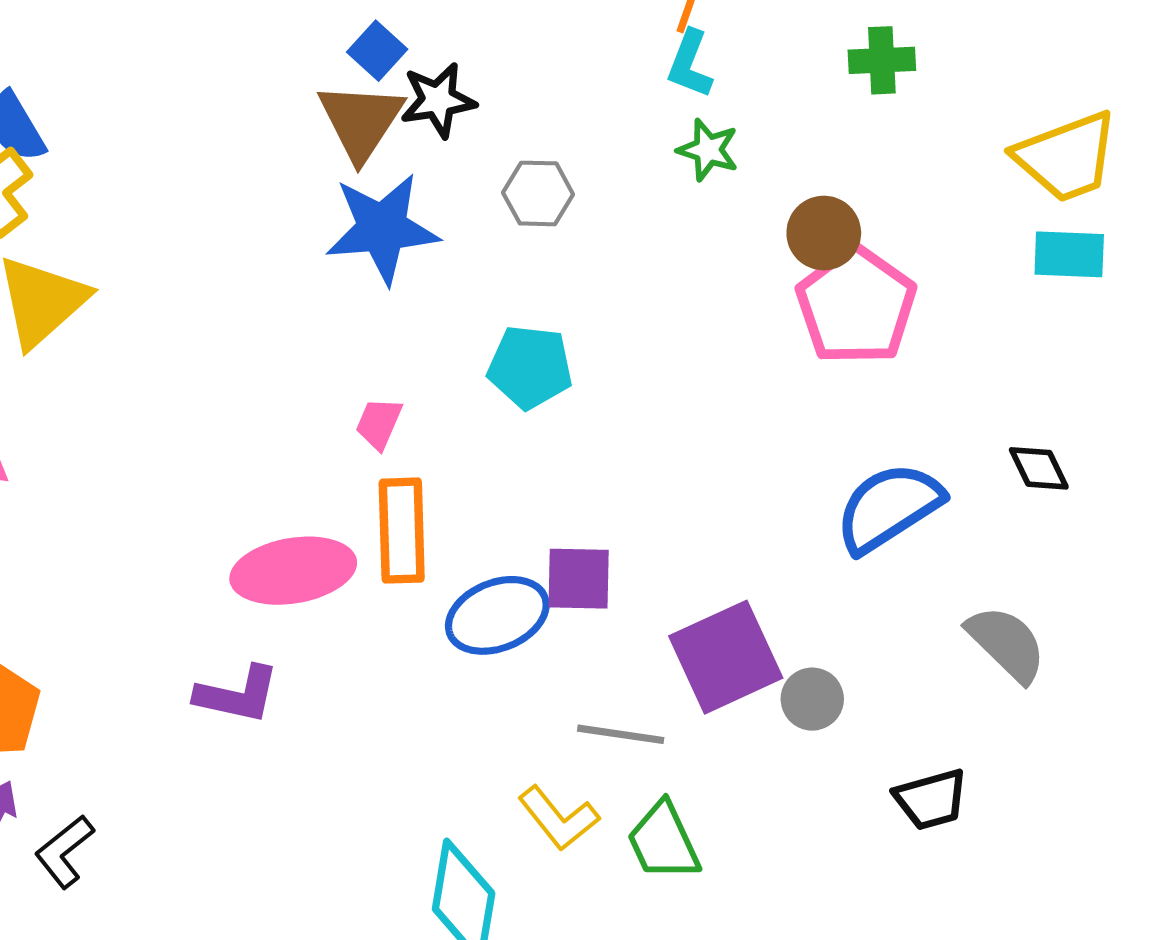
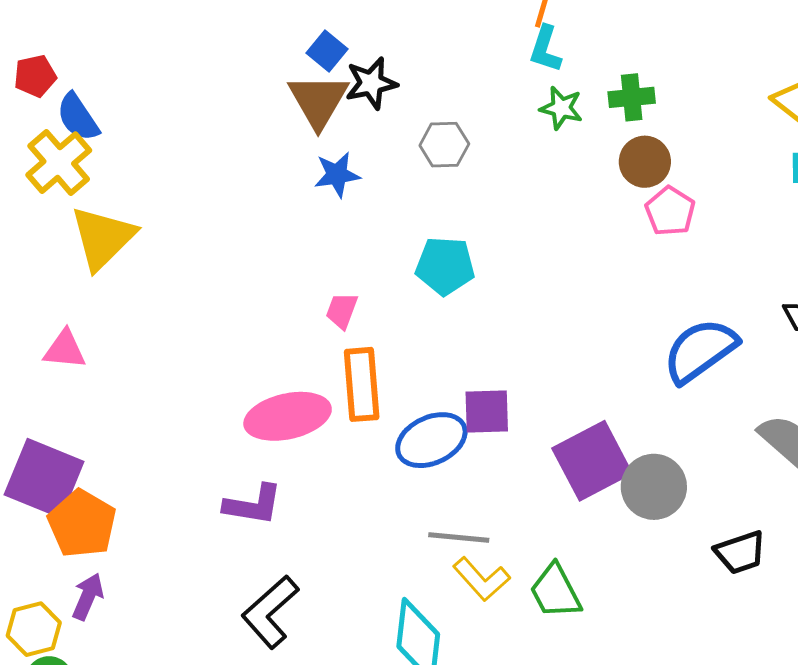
green cross: (882, 60) -> (632, 97), moved
blue star: (382, 228) -> (337, 175), size x0.6
pink pentagon: (856, 306) -> (670, 211), size x0.6
gray circle: (812, 699) -> (654, 487), size x1.5
gray line: (621, 734) -> (459, 538), moved
black L-shape: (64, 852) -> (270, 612), moved, size x1.4

